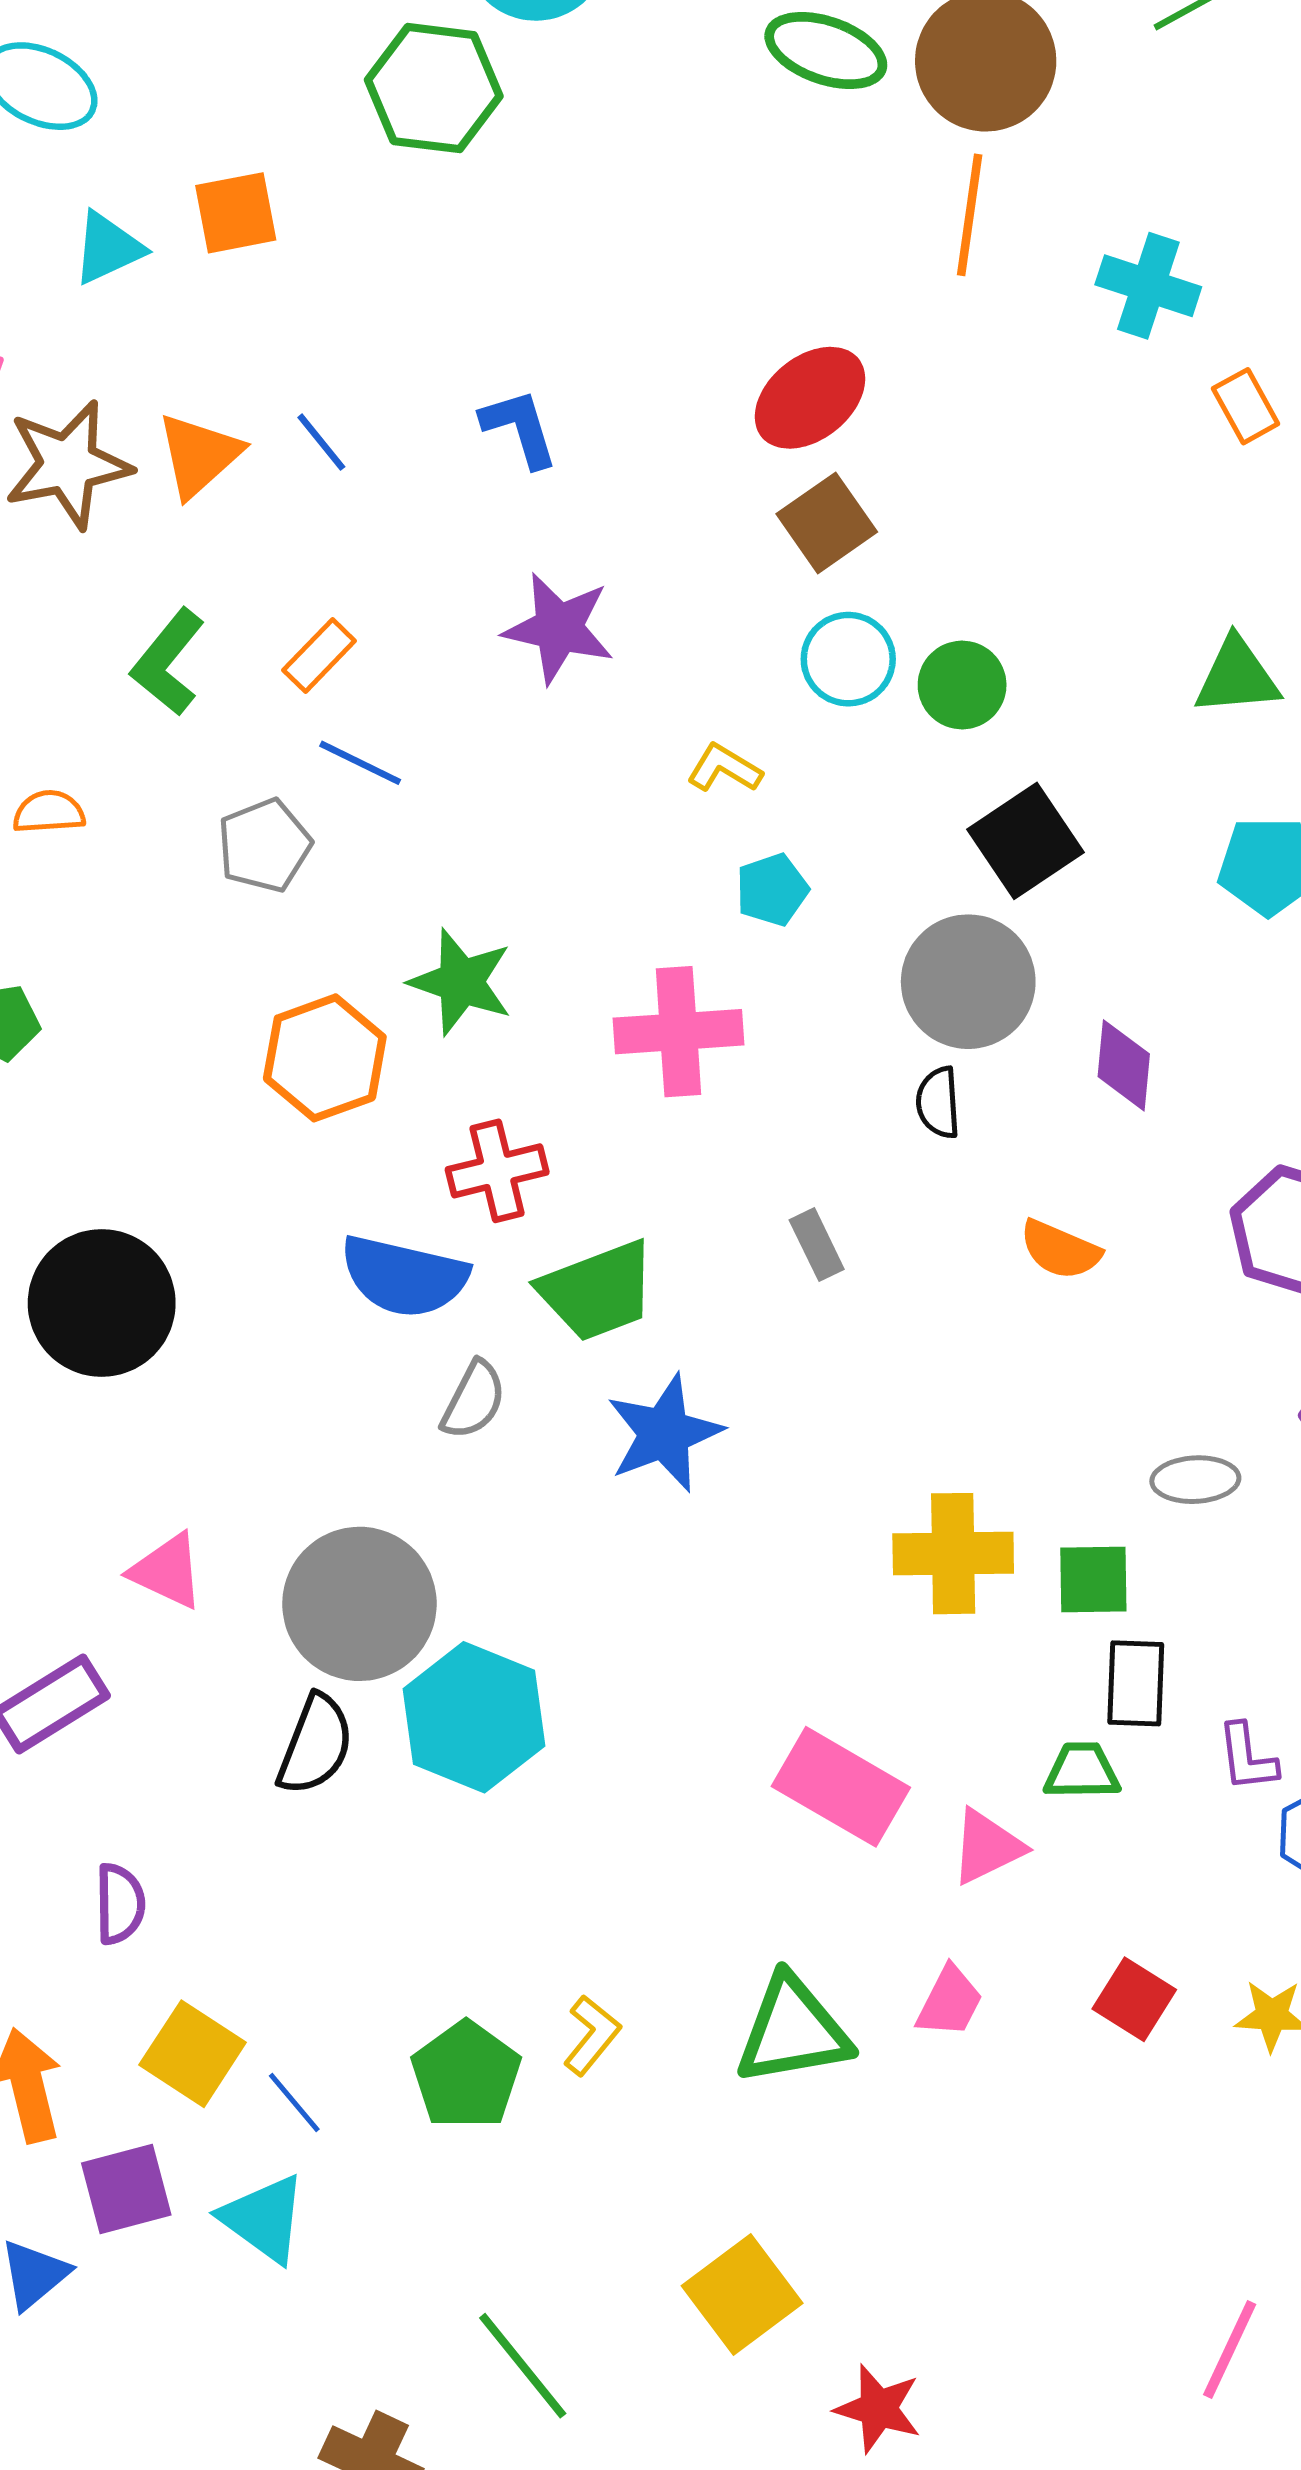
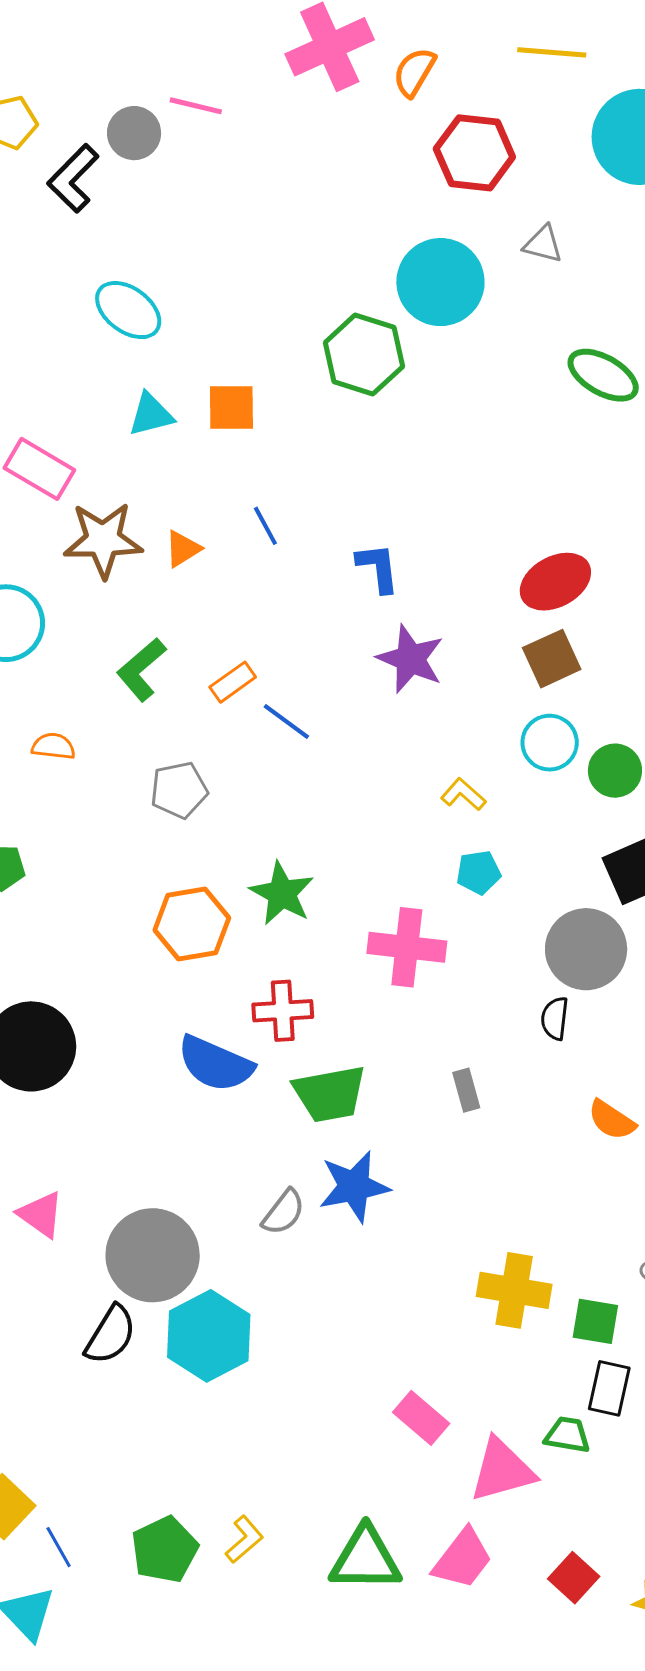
blue line: (321, 442) -> (265, 526), moved
orange triangle: (199, 455) -> (183, 549), size x0.7
purple star: (559, 628) -> (410, 659), moved
blue line: (360, 763) -> (286, 721), moved
gray semicircle: (474, 1400) -> (283, 1212), moved
pink rectangle: (841, 1787) -> (421, 1418), size x0.7
pink triangle: (987, 1847) -> (502, 1470), size x1.4
pink trapezoid: (950, 2002) -> (463, 1559), size x1.4

